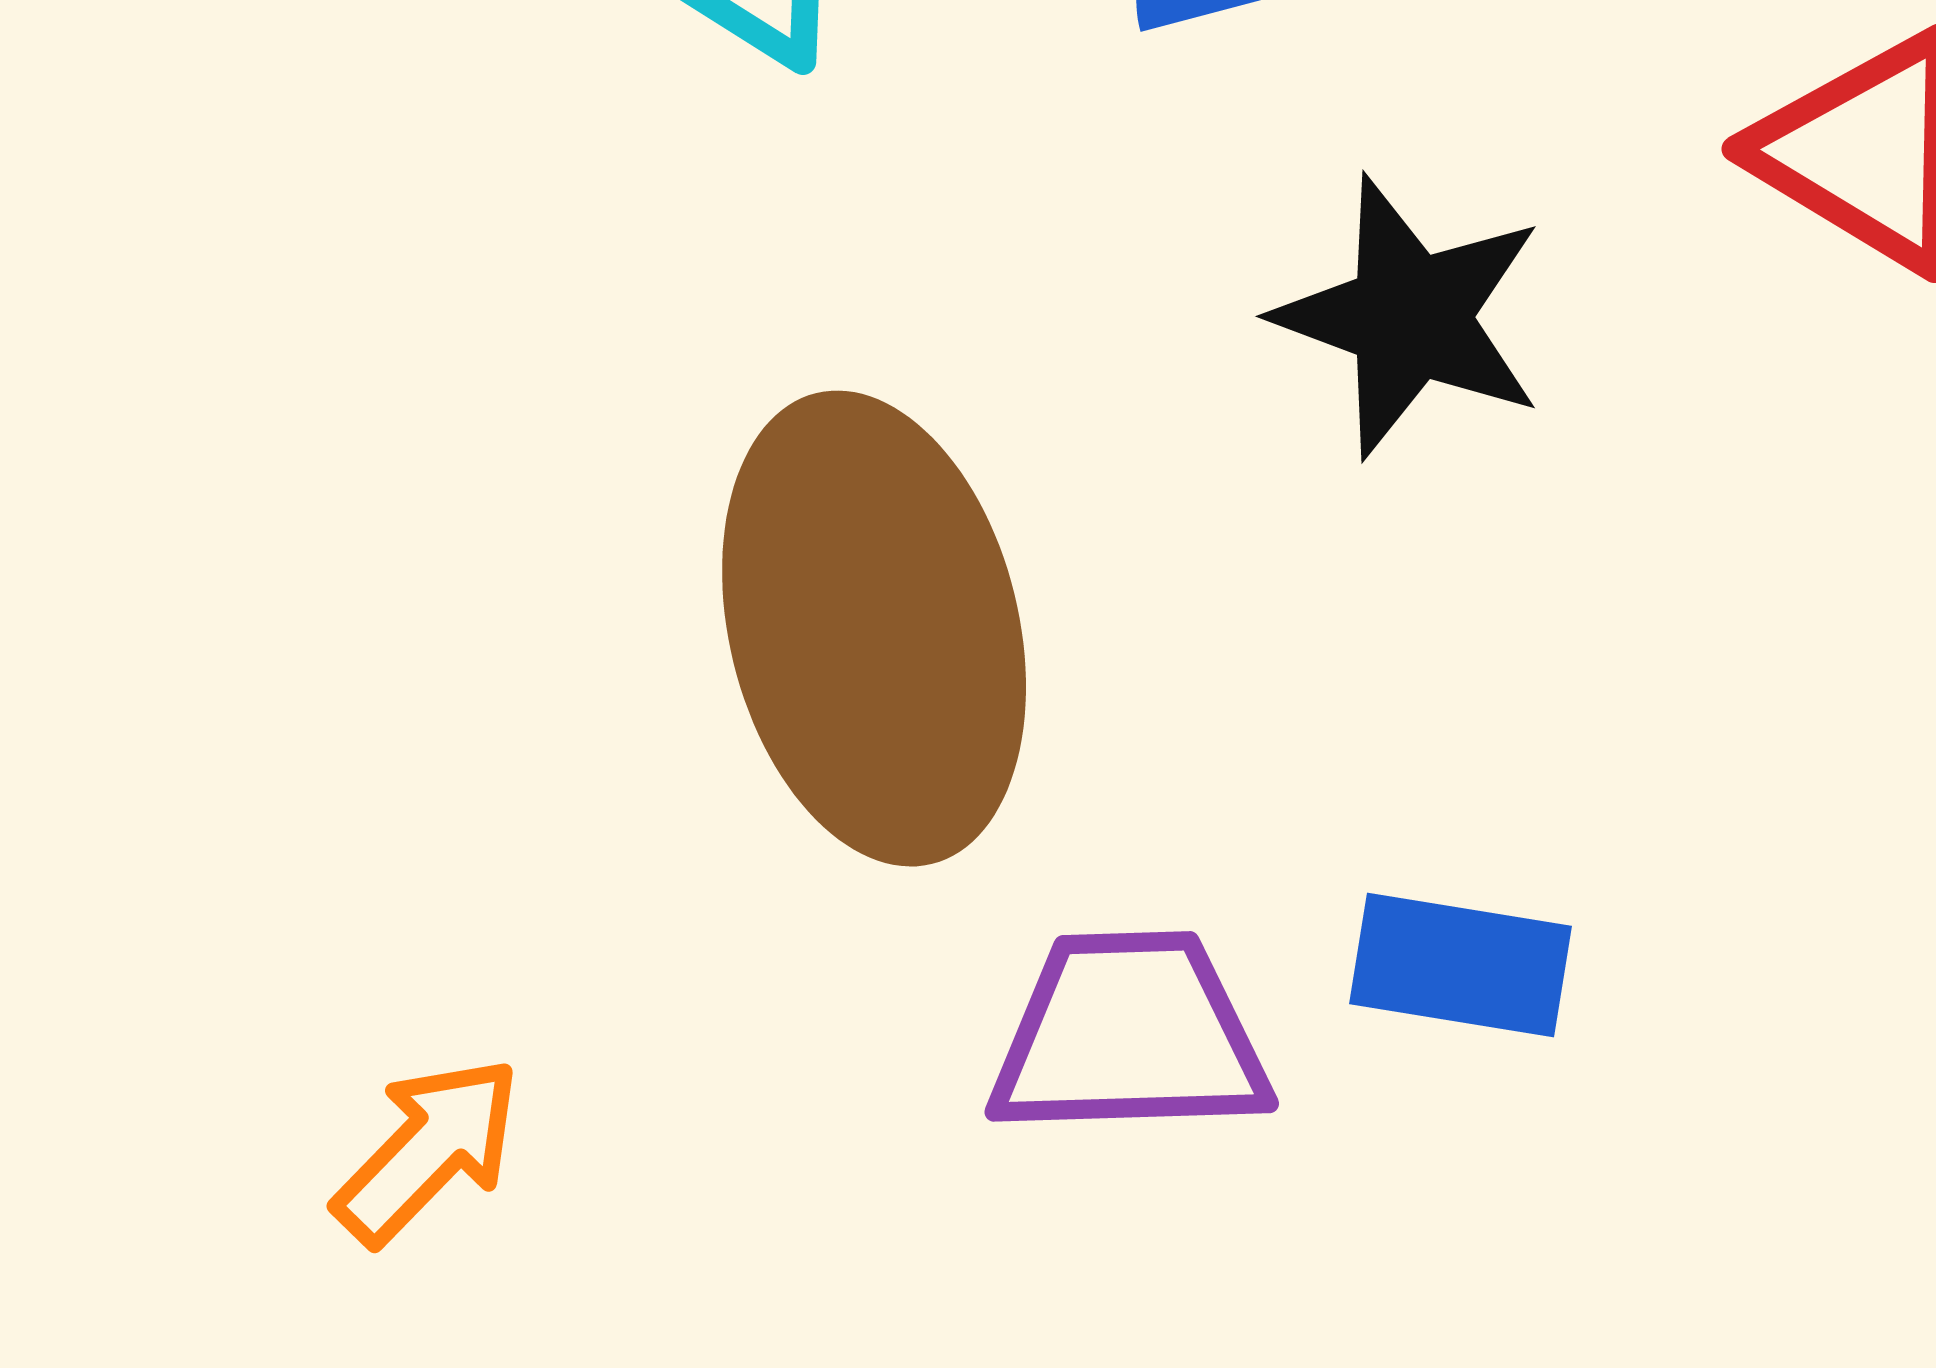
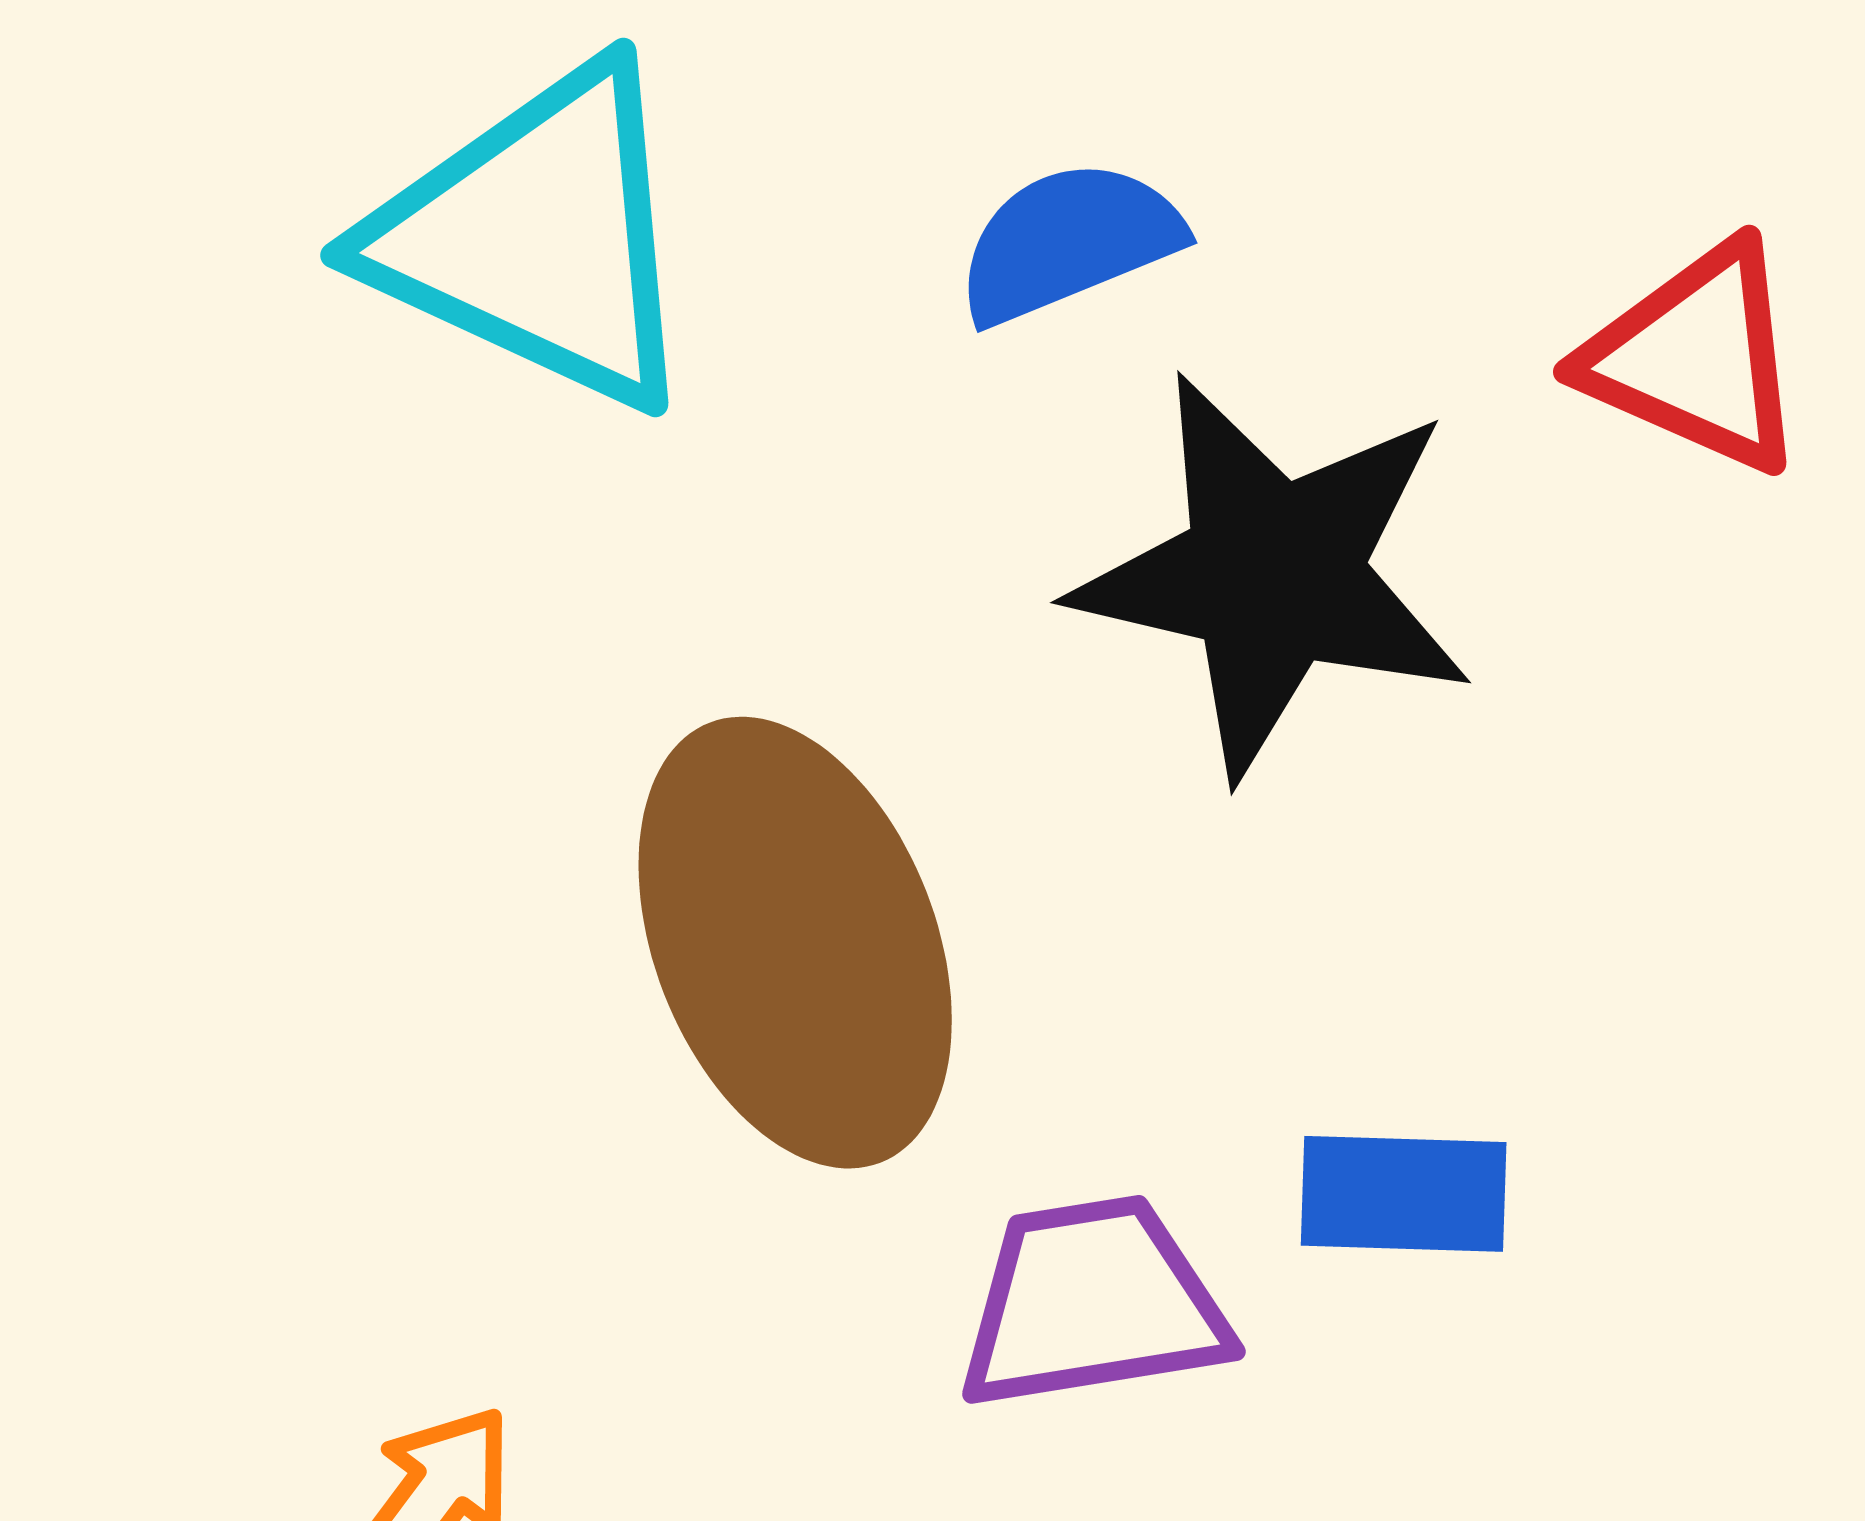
black star: (1410, 317) -> (1274, 574), size x1.5

